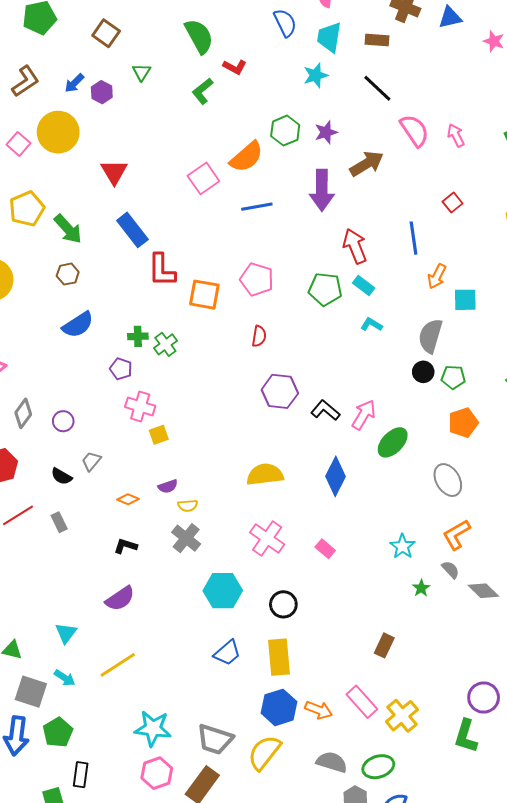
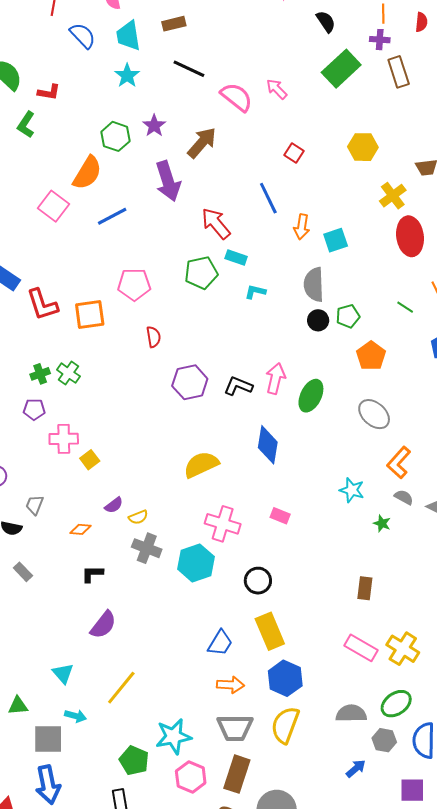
cyan hexagon: (223, 591) -> (196, 563), moved
orange arrow: (319, 710) -> (230, 685), moved
green pentagon: (58, 732) -> (134, 761), moved

